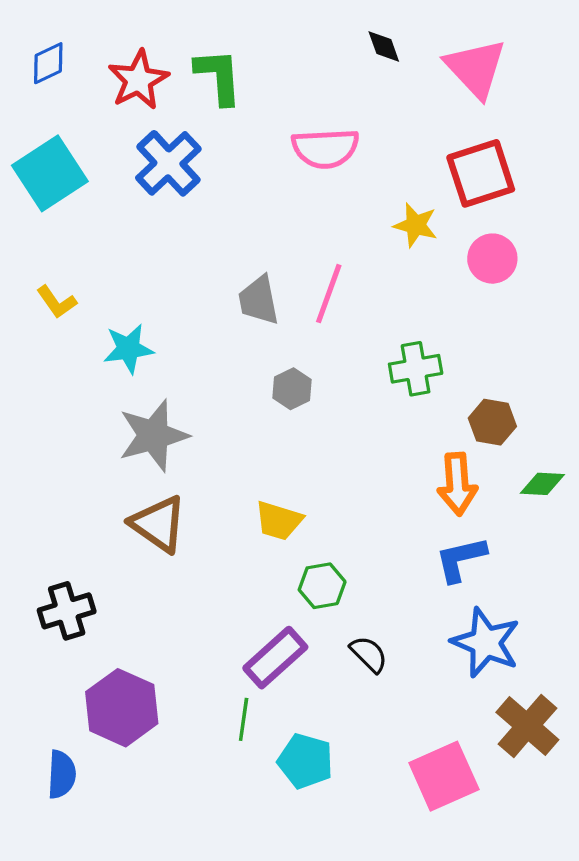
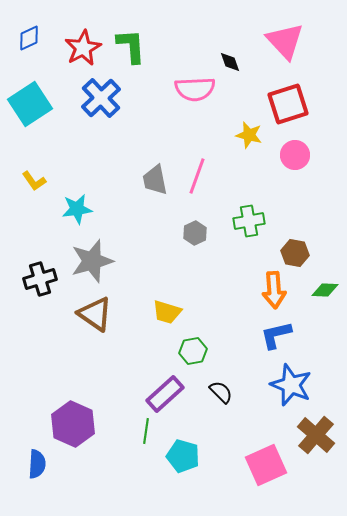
black diamond: (384, 46) -> (230, 62), moved
gray hexagon: (292, 389) -> (195, 233), moved
black cross: (67, 611) -> (40, 279), moved

